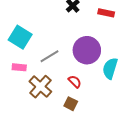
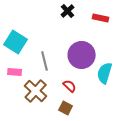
gray line: (49, 56) -> (45, 61), turned -72

